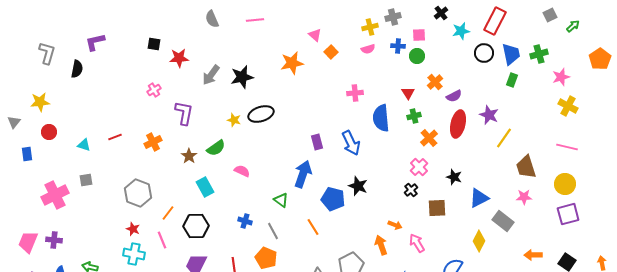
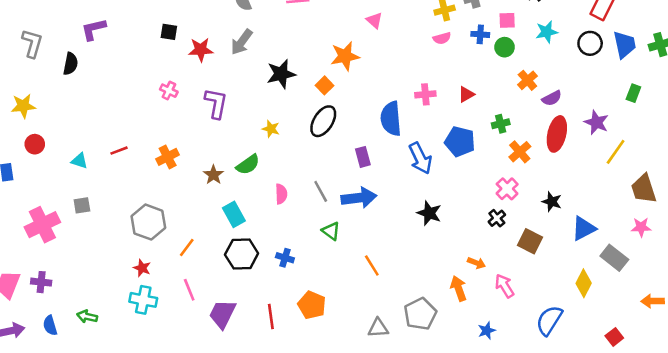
cyan star: (461, 31) -> (547, 32), moved
orange square: (331, 52) -> (325, 85), moved
gray arrow: (211, 75) -> (242, 42), moved
green rectangle: (512, 80) -> (633, 93), moved
pink cross: (154, 90) -> (169, 91), turned -32
red triangle: (408, 93) -> (466, 94), moved, turned 32
purple L-shape: (184, 113) -> (216, 103), moved
black ellipse: (261, 114) -> (323, 121), moved, turned -40
blue semicircle: (381, 118) -> (391, 119), moved
purple rectangle: (317, 142) -> (363, 157), moved
pink semicircle: (242, 171) -> (281, 194), turned 63
blue arrow: (303, 174) -> (359, 198), turned 64
blue pentagon: (333, 199) -> (460, 142), moved
brown square: (437, 208) -> (530, 241), turned 30
black hexagon: (196, 226) -> (242, 254), moved
gray line: (273, 231) -> (321, 191), moved
pink line: (162, 240) -> (189, 290), moved

